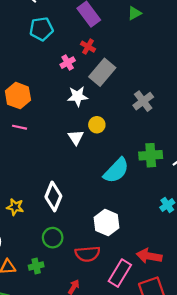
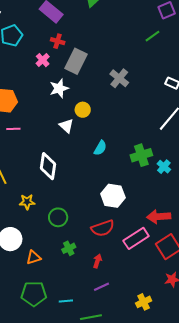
green cross: (151, 155) -> (141, 155), moved
cyan semicircle: (116, 171) -> (100, 148), moved, size x0.6
white diamond: (53, 196) -> (48, 166), moved
green circle: (53, 238) -> (58, 217), moved
green cross: (36, 266) -> (69, 248), moved
pink rectangle: (120, 273) -> (136, 238), turned 40

